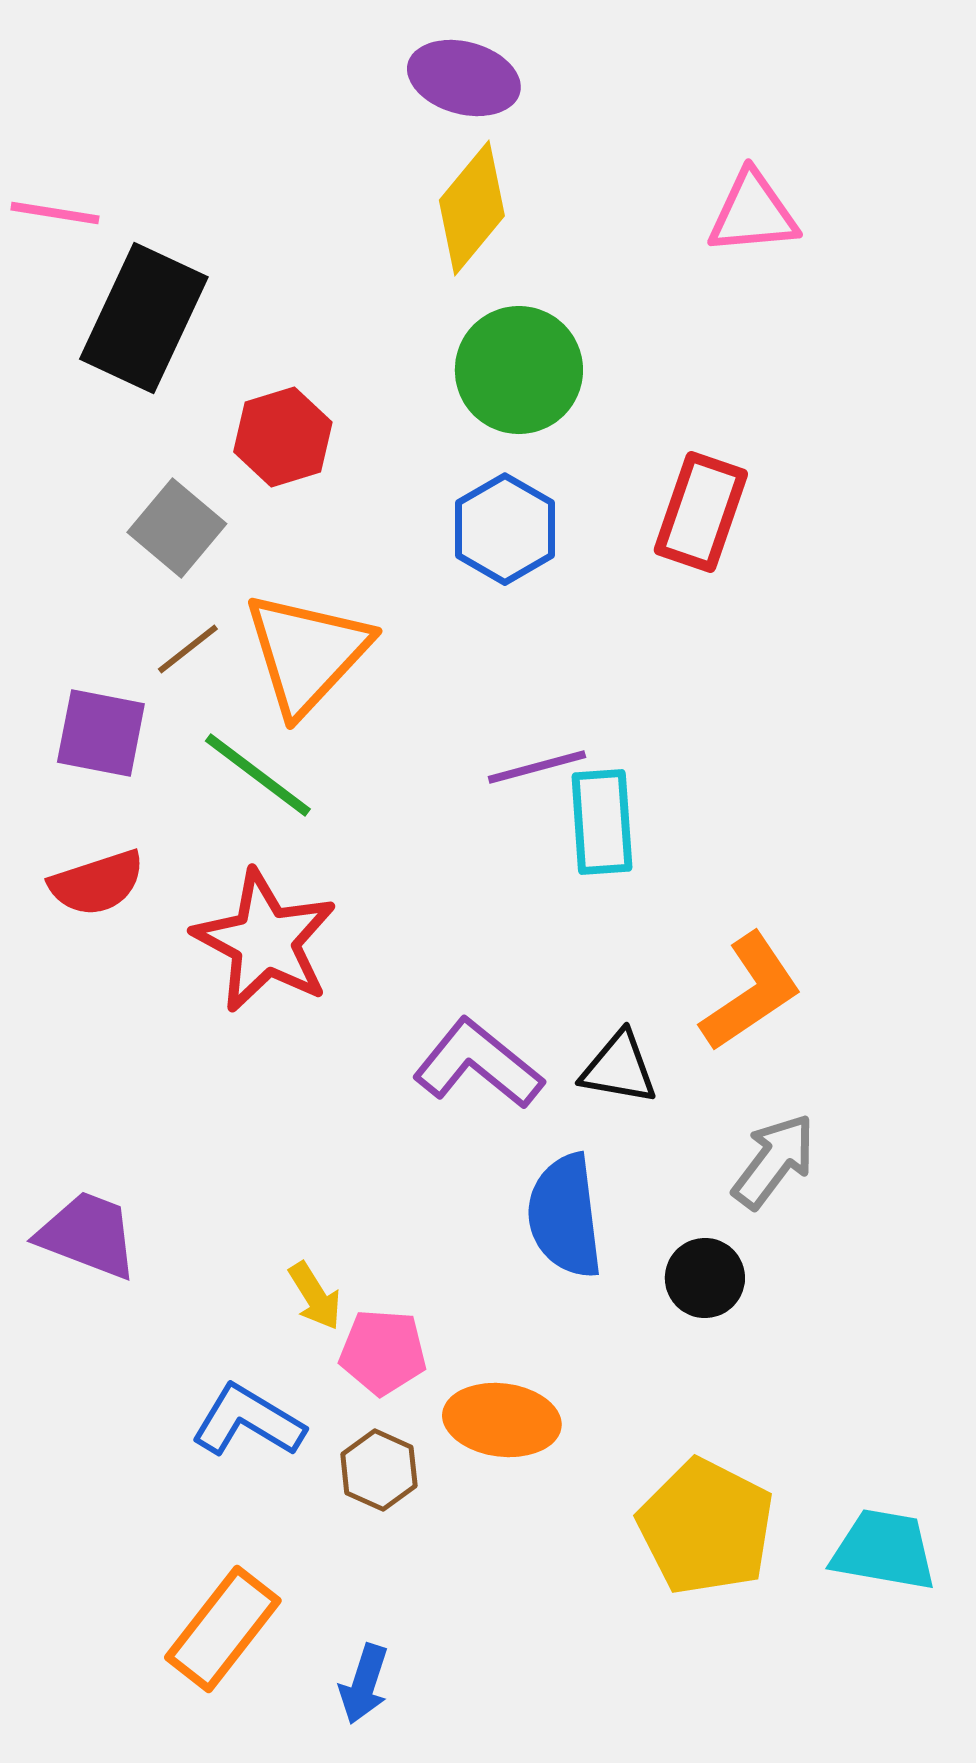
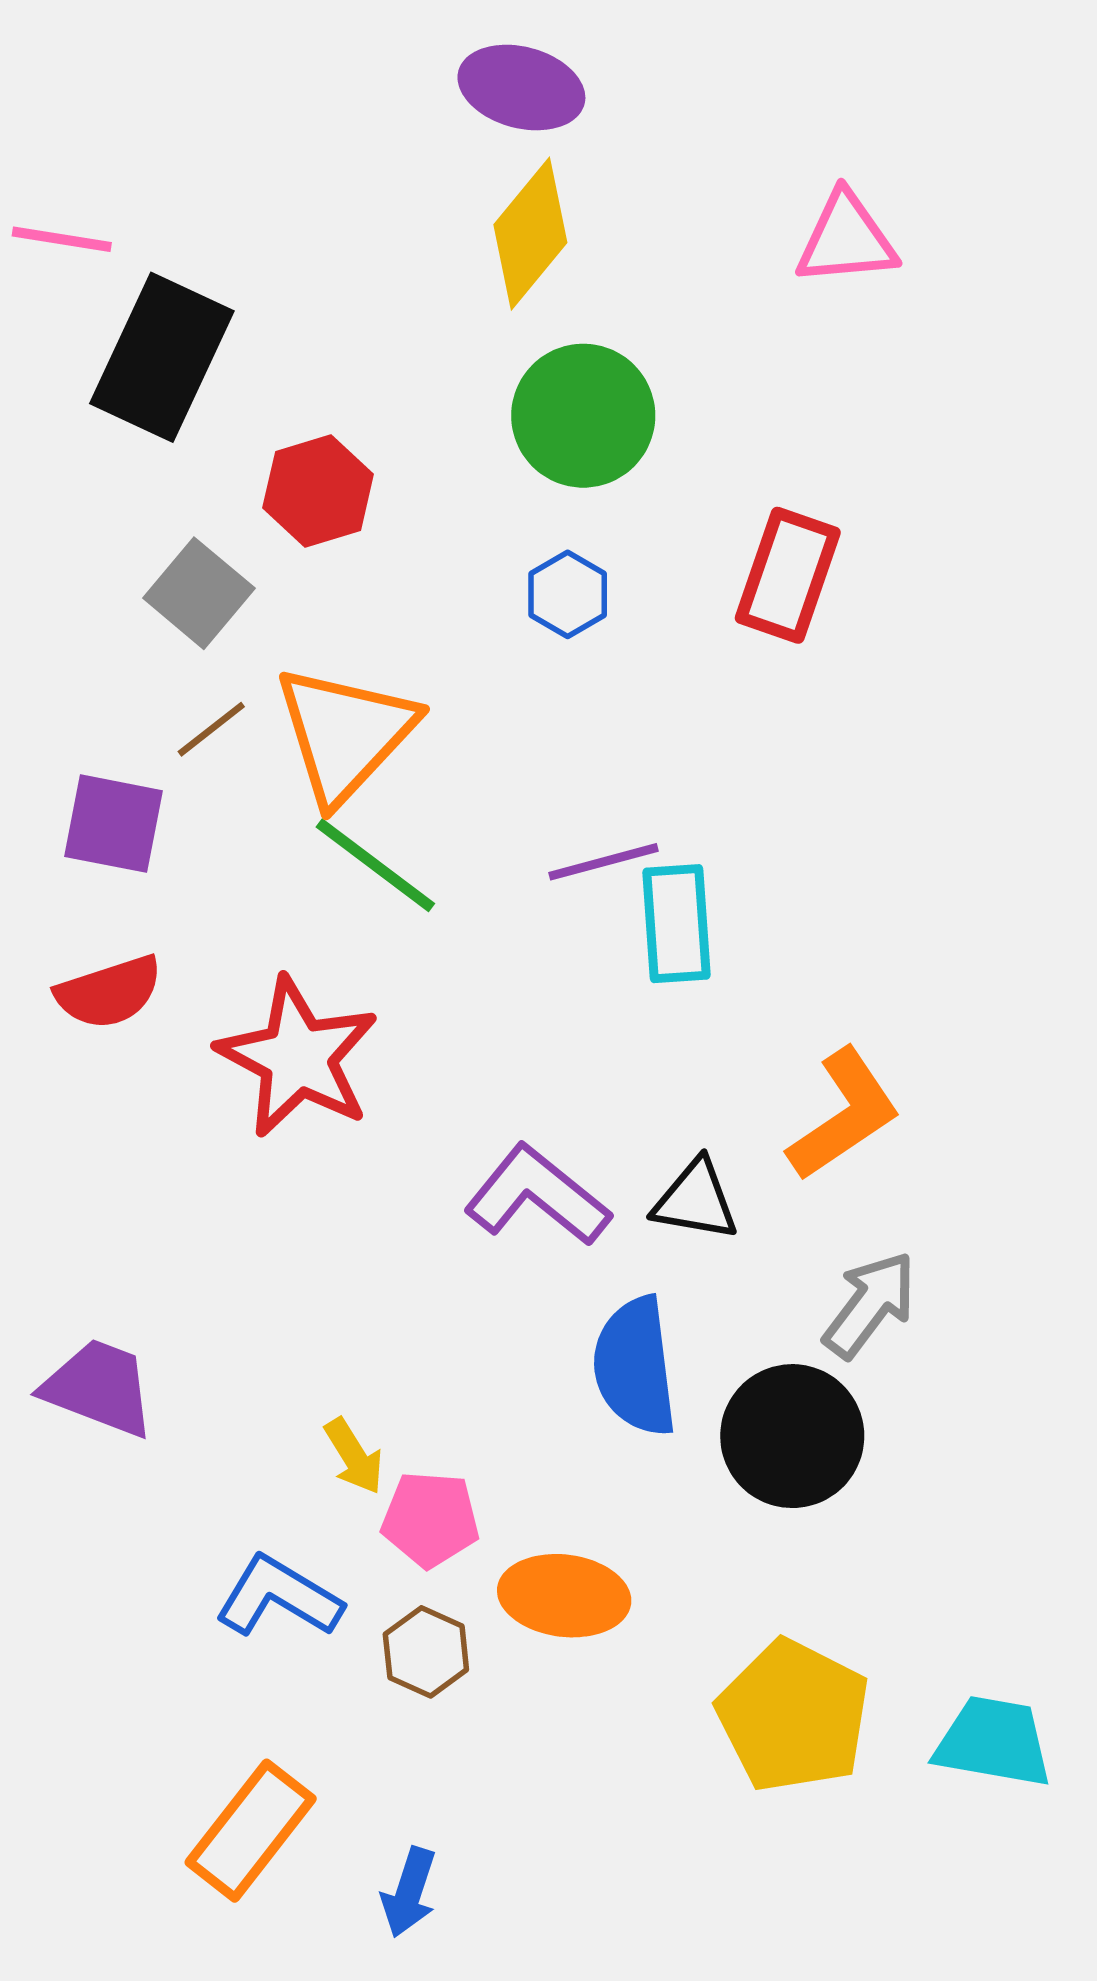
blue hexagon: (505, 529) -> (568, 594), size x0.7
green line: (258, 775) -> (375, 865), moved
black circle: (705, 1278) -> (792, 1436), size x1.6

